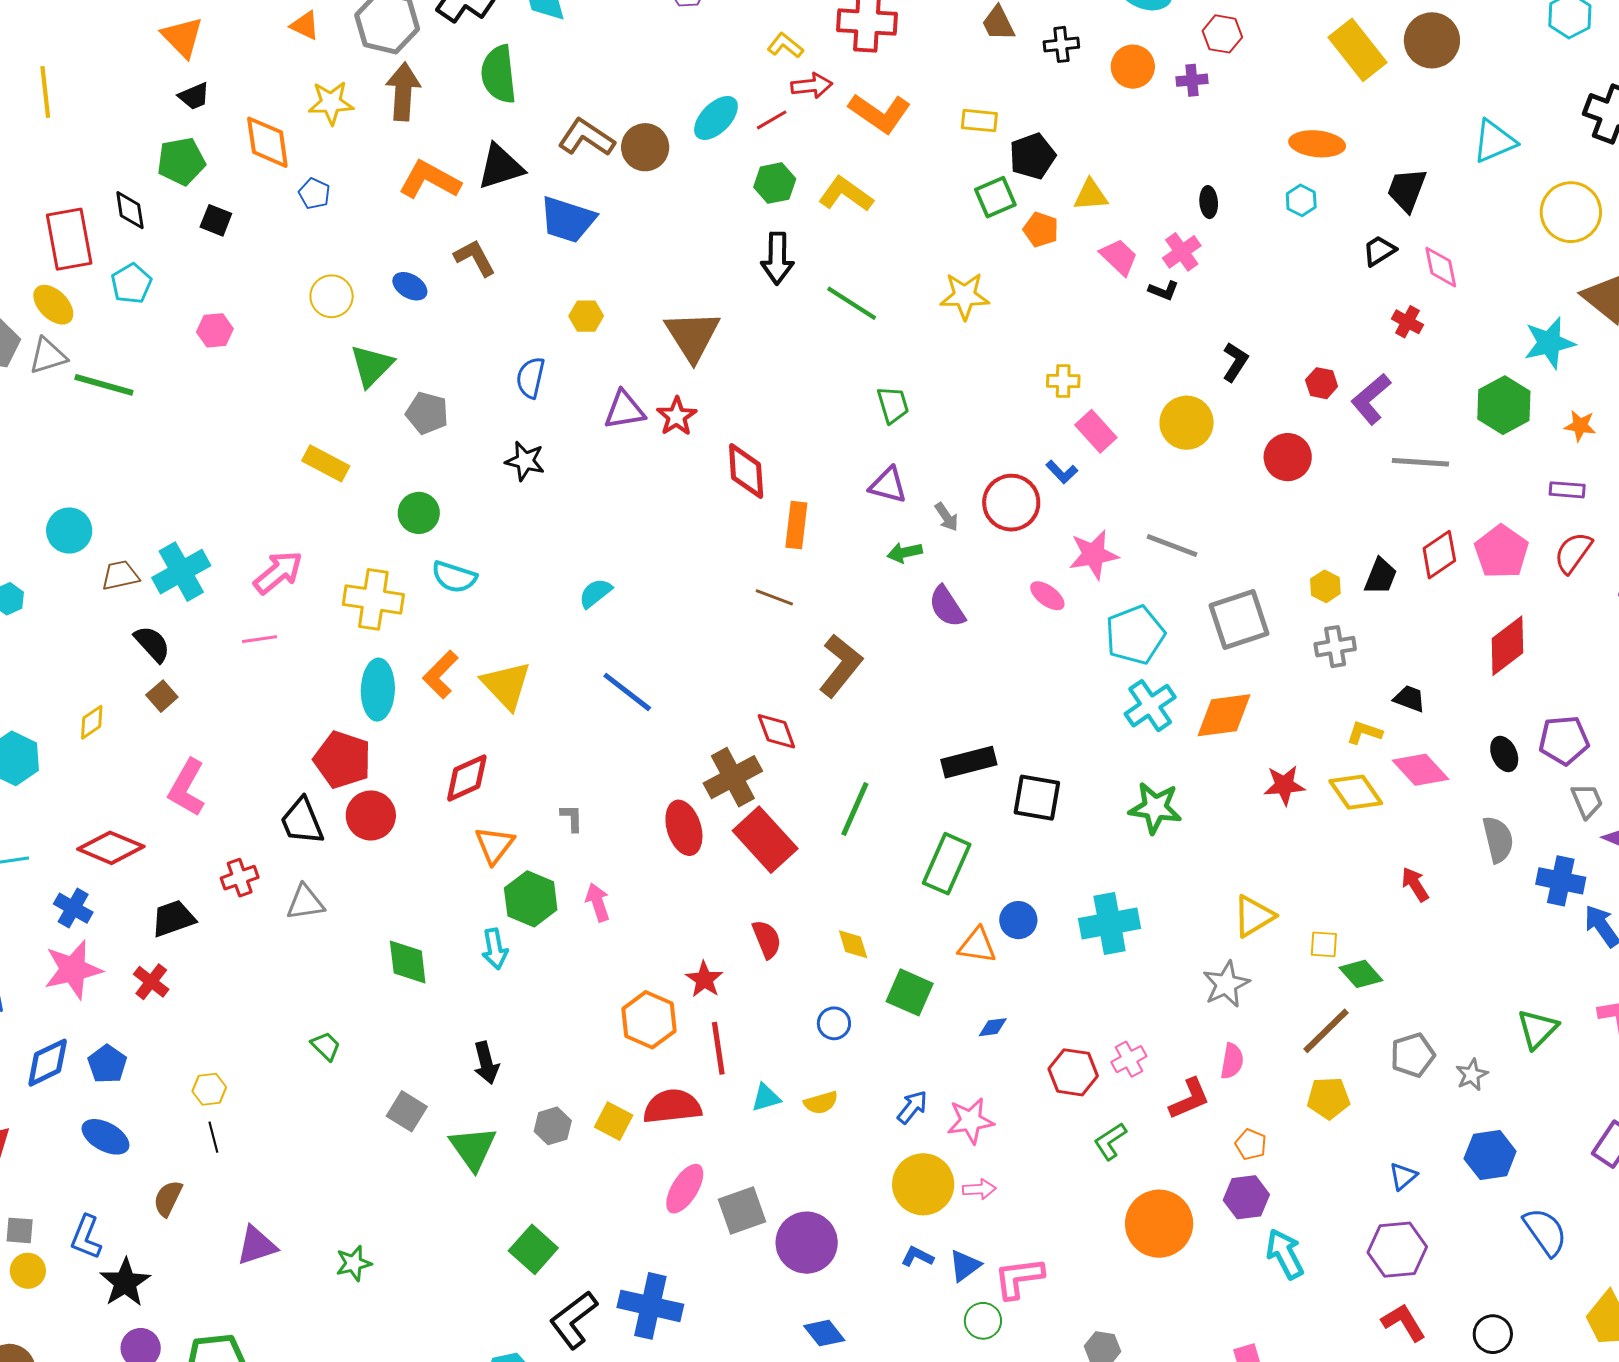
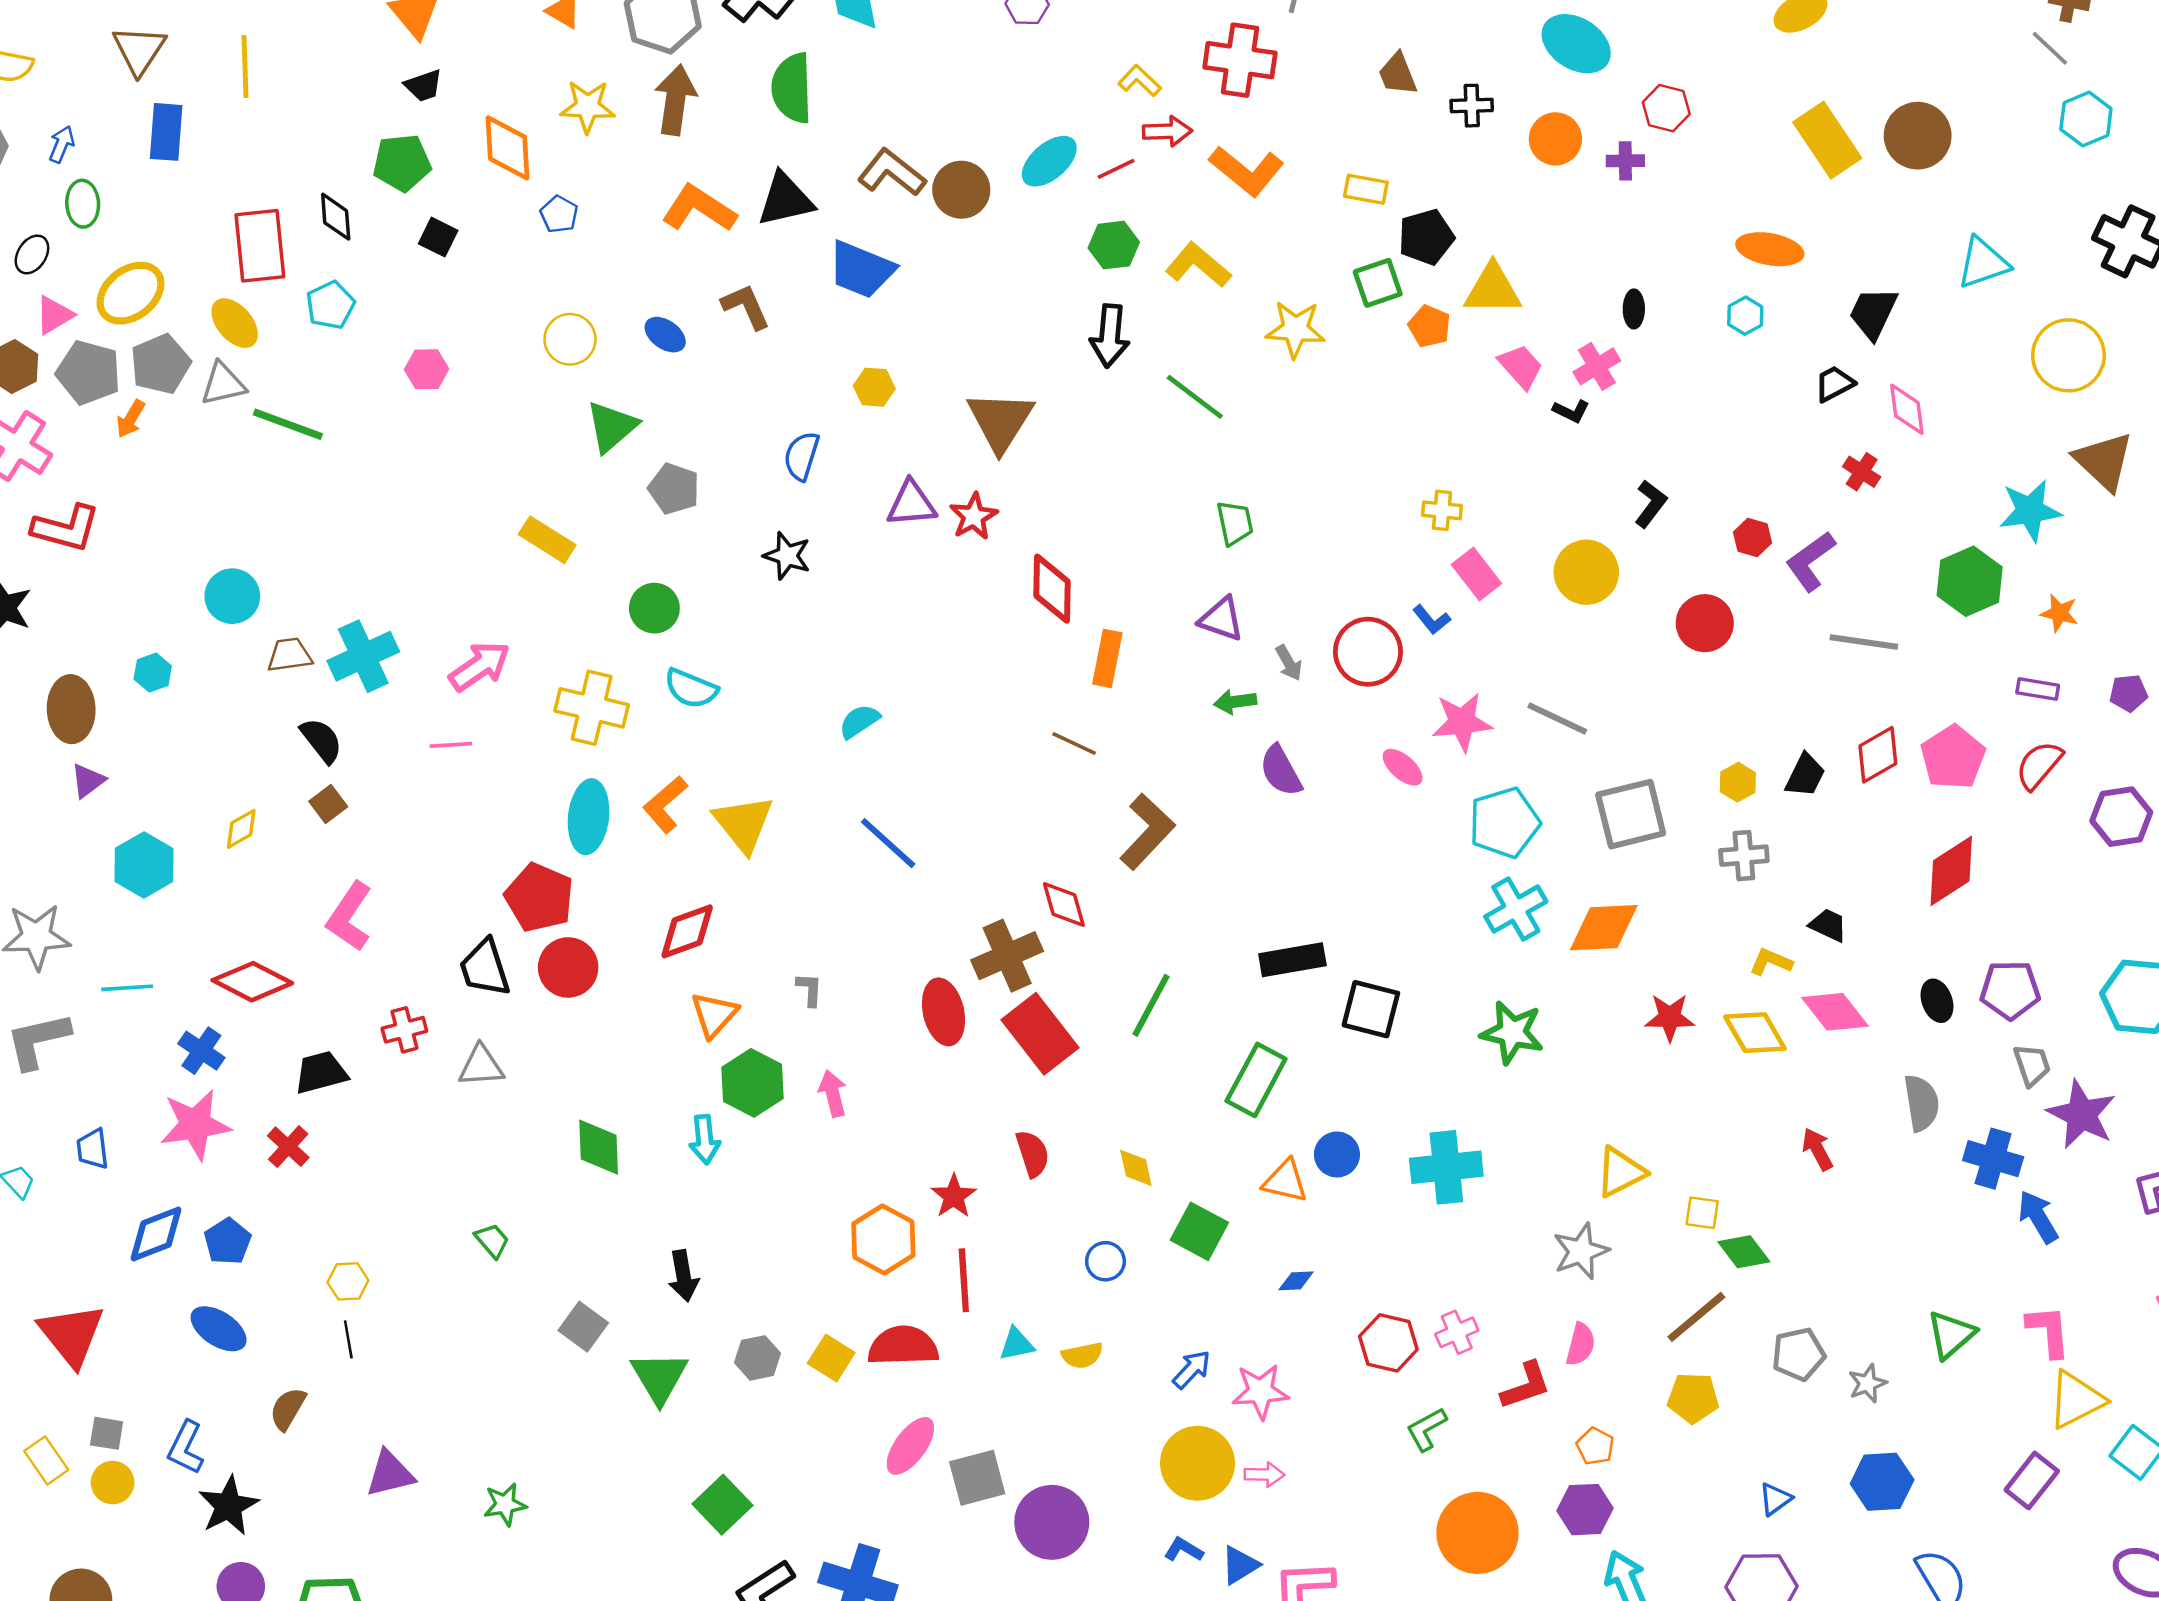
yellow triangle: (1091, 195) -> (1493, 289), size x1.4
yellow star: (965, 296) -> (1295, 329), moved

